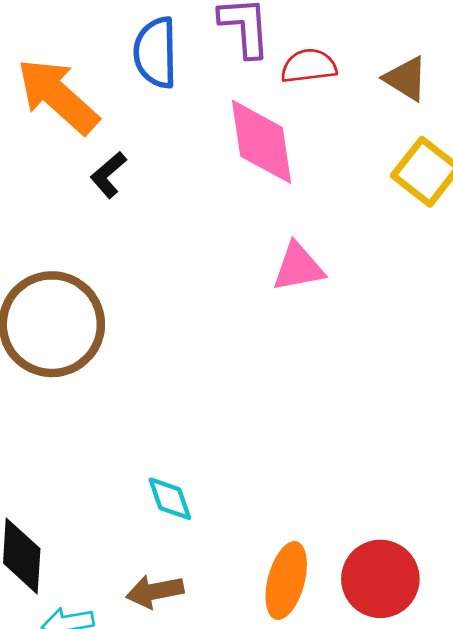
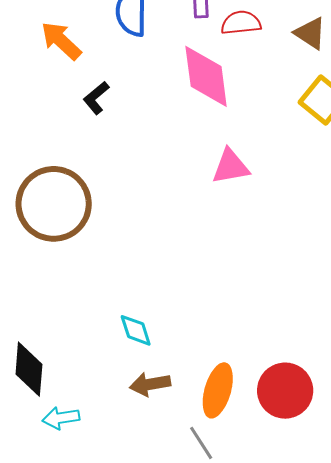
orange arrow: (58, 96) -> (61, 41), size x0.7
brown arrow: (155, 591) -> (150, 384), moved

